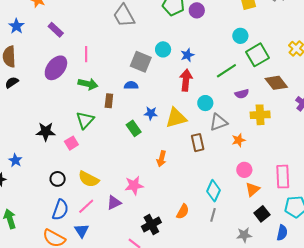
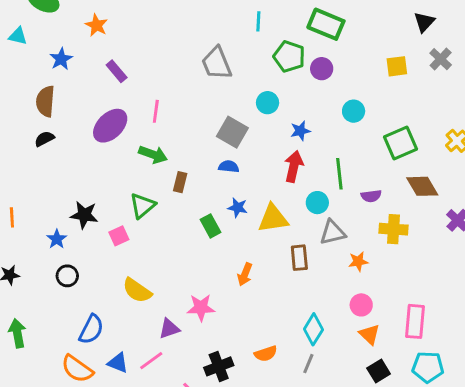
cyan circle: (240, 36) -> (354, 111), moved
cyan circle: (163, 49) -> (268, 103), moved
green line: (226, 71) -> (339, 174), moved, turned -70
blue semicircle: (131, 85) -> (229, 167), moved
blue star: (15, 160) -> (57, 239), moved
black circle: (58, 179) -> (67, 276), moved
orange triangle: (252, 189) -> (369, 334), turned -42
pink line: (86, 206) -> (151, 361), moved
orange semicircle: (183, 212) -> (266, 354), turned 35
blue triangle: (82, 231) -> (118, 363), turned -42

